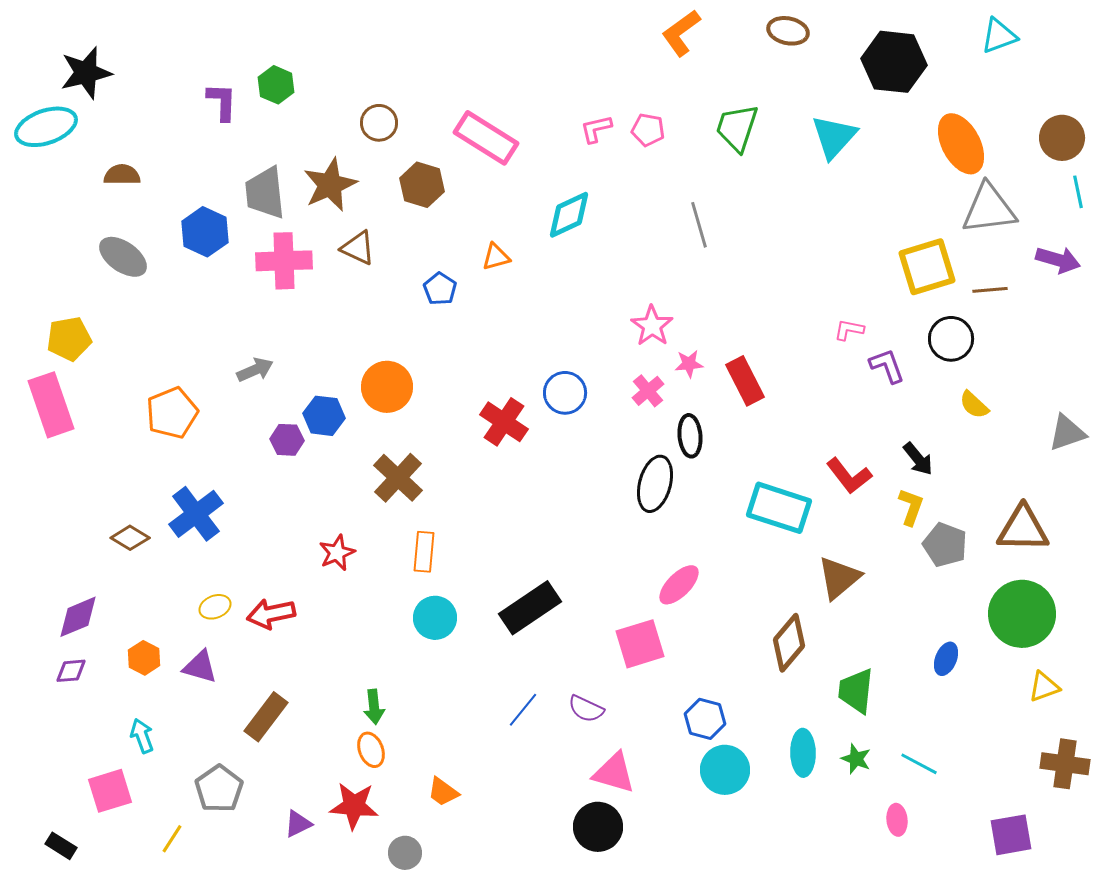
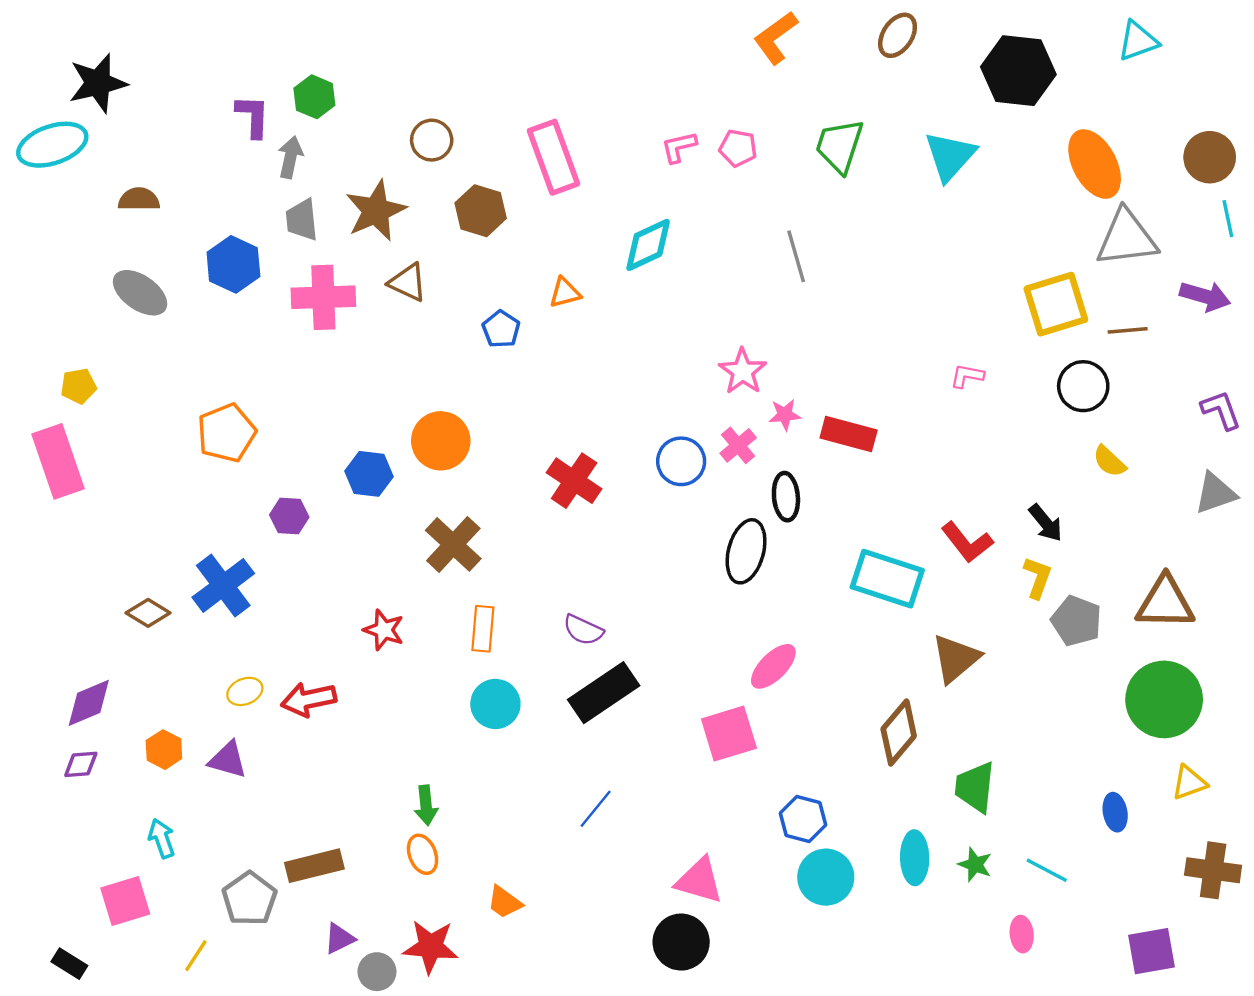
brown ellipse: (788, 31) -> (898, 35), turned -69
pink rectangle: (486, 138) -> (554, 157), turned 38
gray trapezoid: (265, 193) -> (302, 220), size x0.7
yellow pentagon: (69, 339) -> (79, 386), size x0.7
purple L-shape: (887, 366) -> (1221, 410), moved
gray arrow: (255, 370) -> (290, 157), moved, turned -54
red rectangle: (745, 381) -> (849, 434), turned -48
blue circle: (565, 393) -> (681, 461), moved
orange pentagon: (172, 413) -> (227, 433), moved
purple hexagon: (287, 440) -> (289, 516), moved
red star: (337, 553) -> (384, 630), turned -30
blue ellipse: (946, 659) -> (1115, 812), moved, turned -32
purple semicircle: (586, 709) -> (583, 630), moved
brown rectangle: (266, 717) -> (314, 866), moved, turned 39
red star: (354, 806) -> (431, 947), moved
gray circle: (405, 853) -> (377, 972), moved

